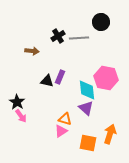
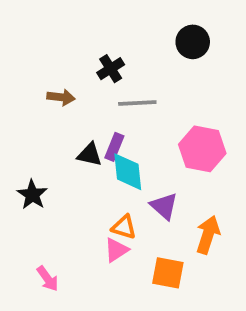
gray line: (79, 38) -> (137, 103), moved
cyan diamond: (87, 90) -> (128, 172), moved
pink arrow: (21, 116) -> (48, 279), moved
orange arrow: (110, 134) -> (208, 235), moved

